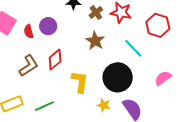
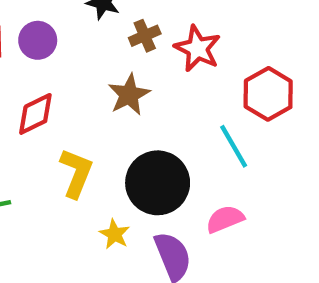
cyan line: (133, 48) -> (234, 146), moved
pink semicircle: (163, 78) -> (225, 219), moved

